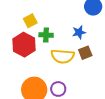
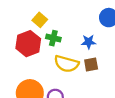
yellow square: (30, 21) -> (40, 20), turned -32

